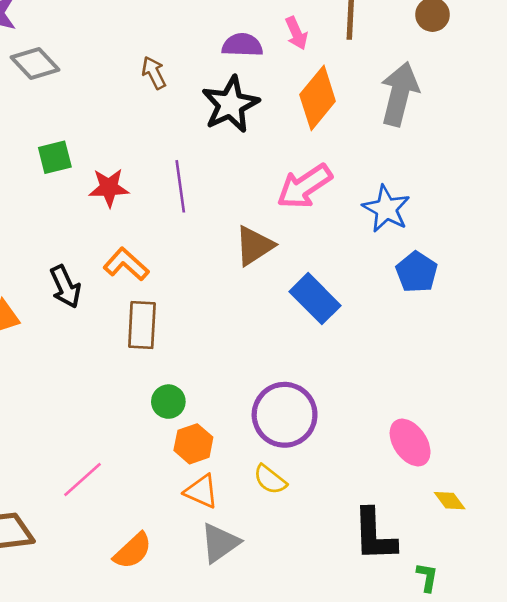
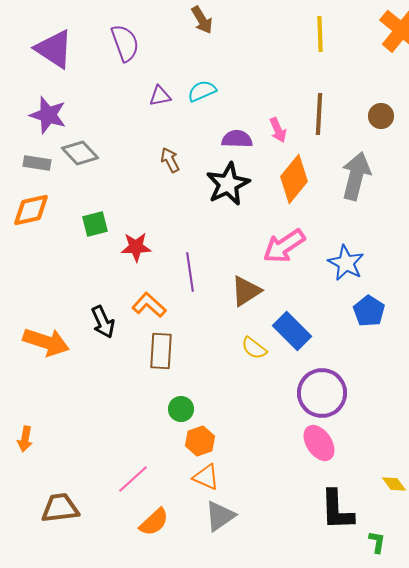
purple line: (180, 186) -> (190, 272), moved
purple circle: (285, 415) -> (322, 393), moved
pink ellipse: (410, 443) -> (319, 443), moved
pink line: (83, 479) -> (133, 479), moved
yellow semicircle: (270, 479) -> (254, 348), moved

